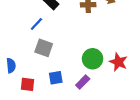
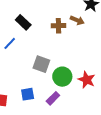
gray square: (44, 48) -> (41, 64), moved

